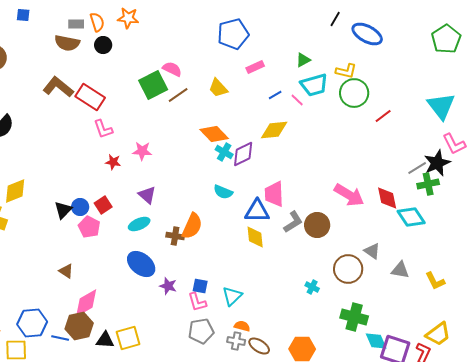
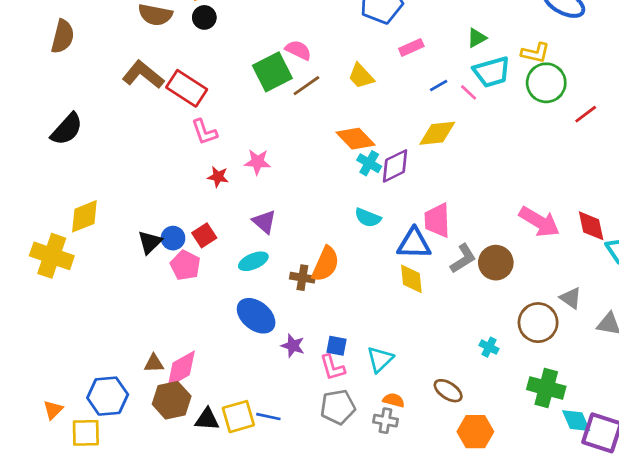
brown triangle: (66, 271) -> (154, 363), moved, turned -35
blue line: (60, 338) -> (268, 417), moved
brown ellipse: (259, 346) -> (448, 391), moved

